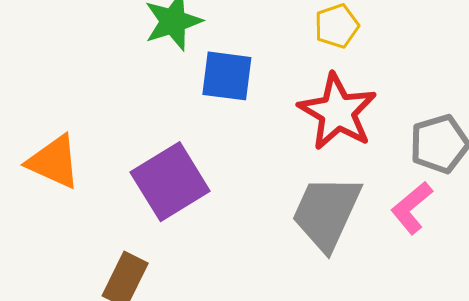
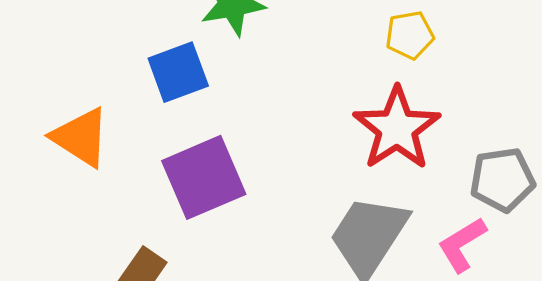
blue square: (227, 76) -> (178, 72), moved, turned -36

